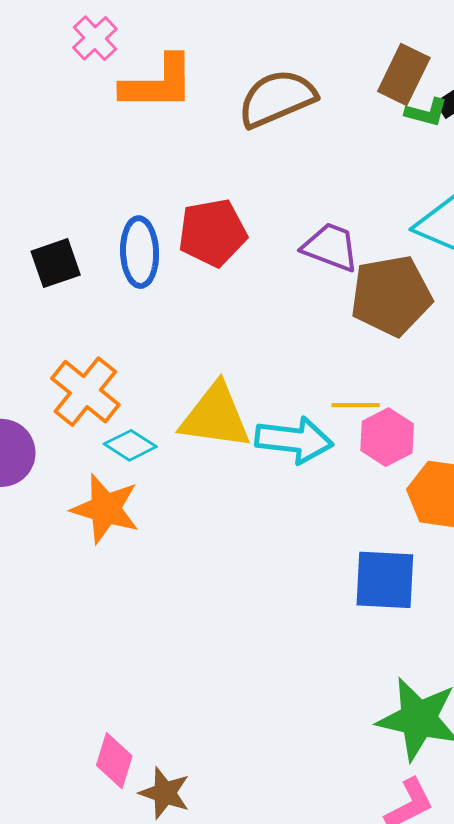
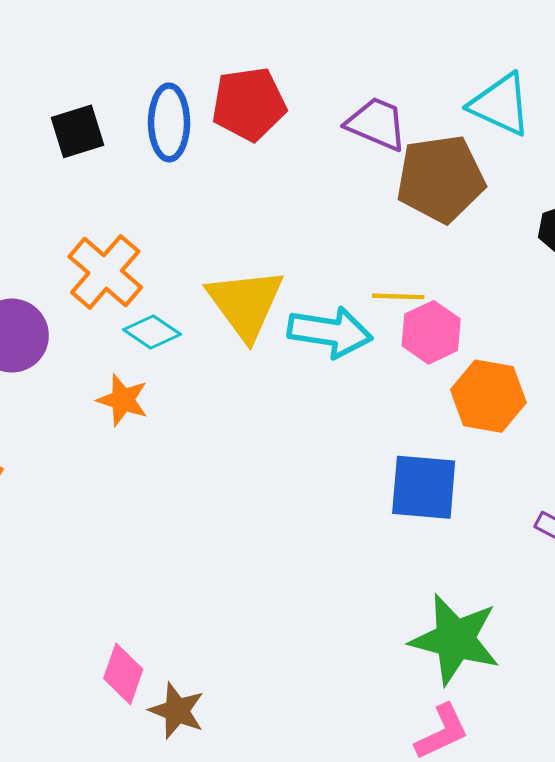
yellow triangle: (215, 416) -> (245, 304), turned 44
orange star: (105, 509) -> (123, 400), size x0.7

